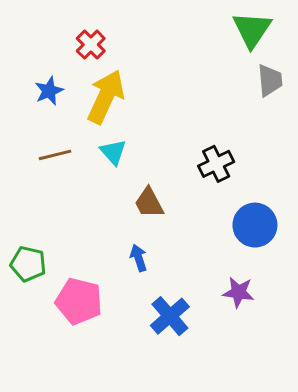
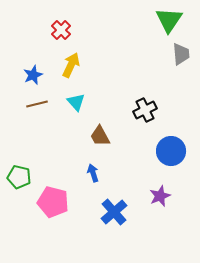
blue star: (49, 91) -> (33, 75), moved
yellow arrow: (106, 97) -> (71, 65), size x0.7
purple star: (239, 292) -> (160, 196), turned -30

